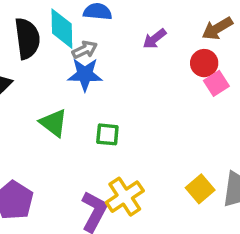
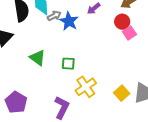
blue star: (85, 74) -> (69, 21), moved, turned 30
yellow cross: (125, 197) -> (86, 87), moved

